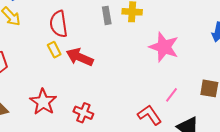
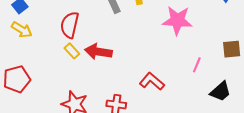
red semicircle: (59, 24) -> (70, 25), turned 36
red L-shape: (150, 115) -> (152, 81), moved

